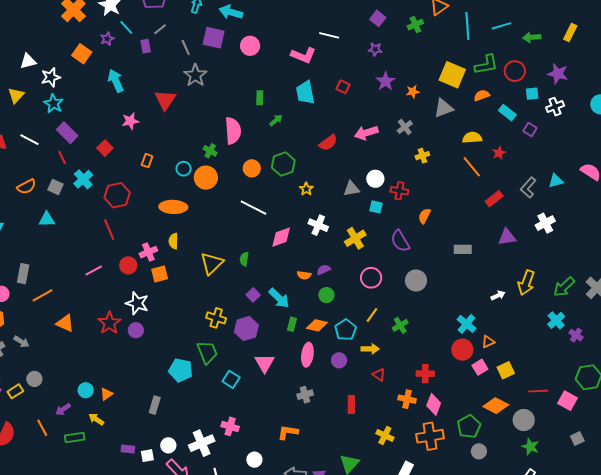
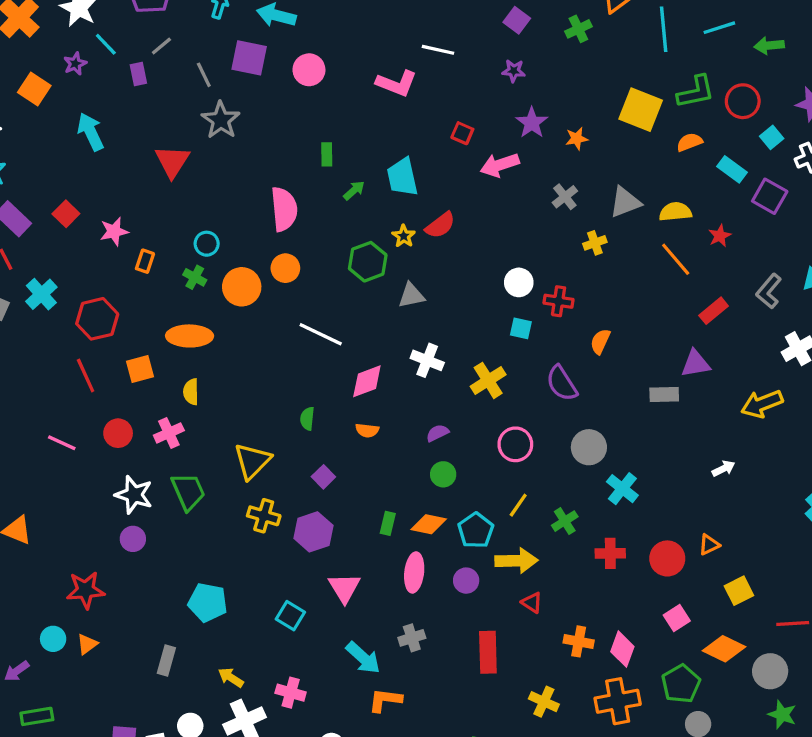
cyan trapezoid: (305, 93) -> (402, 177), moved
cyan square: (532, 94) -> (772, 137), turned -32
gray triangle: (444, 108) -> (625, 202), moved
pink star: (130, 121) -> (114, 231), moved
purple square: (530, 130) -> (770, 196), size x1.5
pink arrow: (366, 133) -> (500, 165), moved
red square: (105, 148) -> (66, 214), moved
green cross: (210, 151) -> (195, 277), moved
orange circle: (252, 168) -> (285, 268), moved
cyan circle: (184, 169) -> (207, 244), moved
yellow star: (306, 189) -> (404, 236), moved
gray triangle: (351, 189) -> (411, 296), moved
purple triangle: (507, 237) -> (696, 364), moved
pink cross: (148, 252) -> (169, 433), moved
yellow triangle: (212, 263) -> (252, 461), moved
pink line: (94, 271) -> (62, 443), turned 54
orange square: (160, 274) -> (140, 369), moved
orange semicircle: (304, 275) -> (367, 430), moved
yellow arrow: (526, 283) -> (762, 404), moved, turned 50
cyan arrow: (279, 298) -> (363, 658), moved
red star: (109, 323) -> (86, 590), moved, turned 30
cyan cross: (467, 324) -> (622, 489), moved
yellow arrow: (370, 349) -> (516, 561), size x1.4
green trapezoid: (207, 352) -> (188, 491), moved
pink square: (480, 367) -> (677, 618), moved
red cross: (425, 374) -> (610, 553), moved
red rectangle: (351, 405) -> (488, 652), size x1.4
yellow arrow: (96, 419) -> (231, 678), moved

